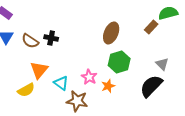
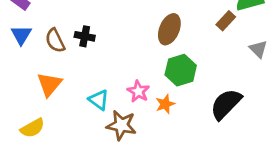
brown semicircle: (30, 41) -> (55, 41), turned 30
gray triangle: (162, 64) -> (258, 49), moved
orange triangle: (39, 70) -> (49, 84), moved
yellow semicircle: (26, 90) -> (32, 128), moved

